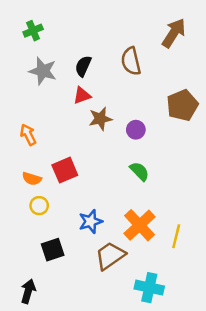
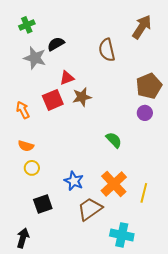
black semicircle: (83, 66) -> (56, 44), moved, turned 36
purple circle: (136, 130) -> (145, 113), moved
red square: (65, 170) -> (53, 100), moved
blue star: (91, 221) -> (74, 181), turned -30

